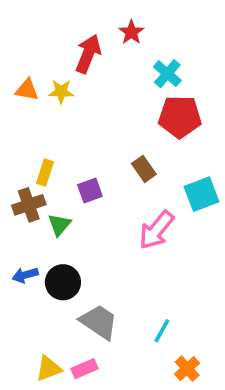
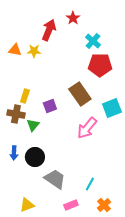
brown rectangle: (144, 169) -> (80, 94), size x1.6
brown cross: (29, 205) -> (16, 114), turned 30
blue arrow: (25, 275) -> (14, 153), turned -72
pink rectangle: (85, 369) -> (71, 205), moved

